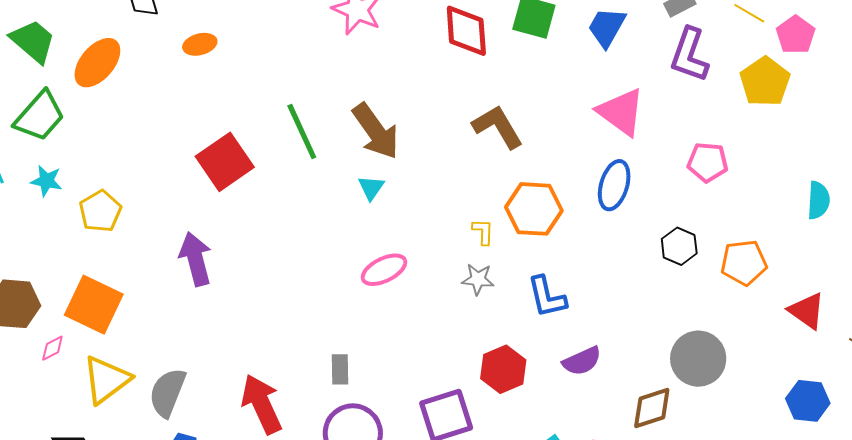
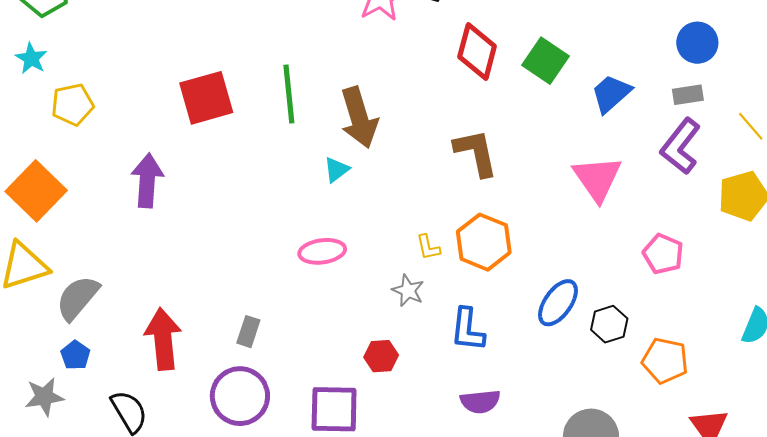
blue ellipse: (614, 185) -> (558, 303), moved
yellow L-shape: (483, 232) -> (428, 247), turned 148
red hexagon: (503, 369) -> (381, 356), moved, size x0.7

